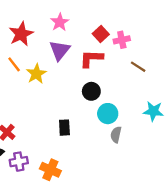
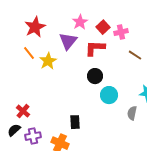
pink star: (60, 22) -> (80, 22), moved
black rectangle: (64, 128) -> (75, 122), moved
gray semicircle: (116, 135) -> (132, 113), moved

